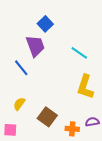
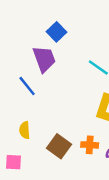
yellow semicircle: (19, 104) -> (25, 130), turned -40
orange cross: (72, 129) -> (90, 145), moved

